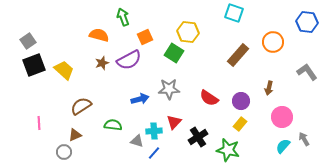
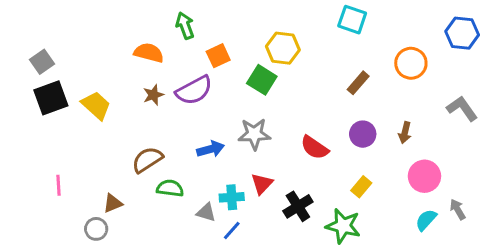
brown rectangle: (238, 55) -> (358, 83), size x0.7
purple circle: (241, 101) -> (363, 134), moved
brown semicircle: (81, 106) -> (147, 160), moved

